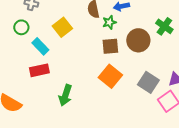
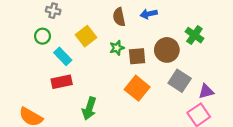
green star: (109, 22) -> (117, 48), moved
gray square: (148, 82) -> (180, 81), moved

